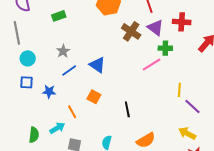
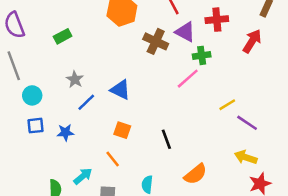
yellow line: (179, 90) -> (227, 105), turned 64
orange line: (72, 112) -> (113, 159), moved

